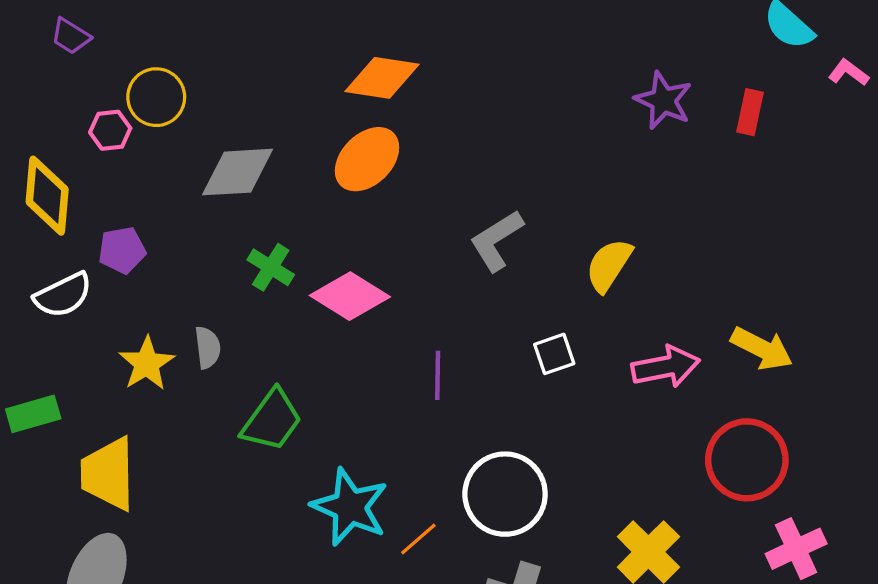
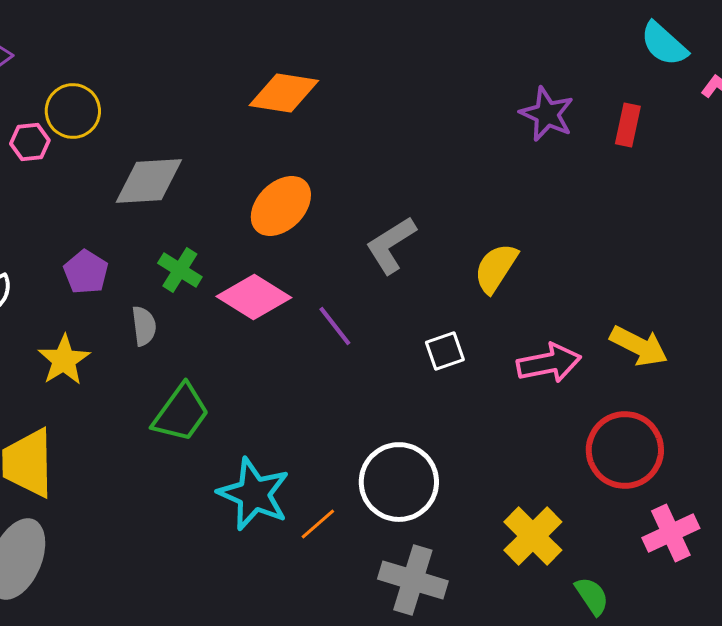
orange ellipse: (367, 159) -> (281, 206), moved
purple pentagon: (122, 250) -> (86, 272), moved, turned -30
gray semicircle: (208, 348) -> (144, 326), moved
purple line: (438, 375) -> (335, 326), moved, turned -39

